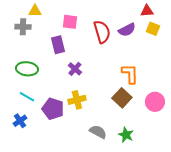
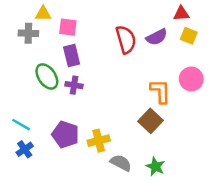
pink square: (70, 22) -> (68, 27), moved
green ellipse: (27, 69) -> (47, 76), moved, turned 50
purple cross: (75, 69) -> (74, 85), moved, turned -32
cyan line: (27, 97) -> (21, 125), moved
yellow cross: (77, 100) -> (99, 141), moved
pink circle: (155, 102) -> (191, 79), moved

